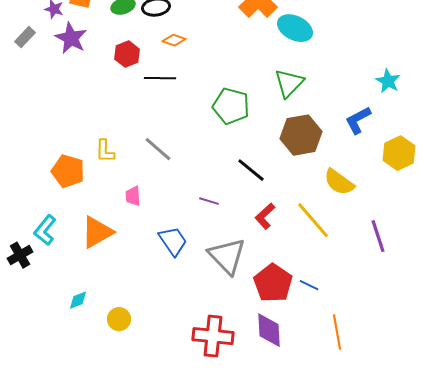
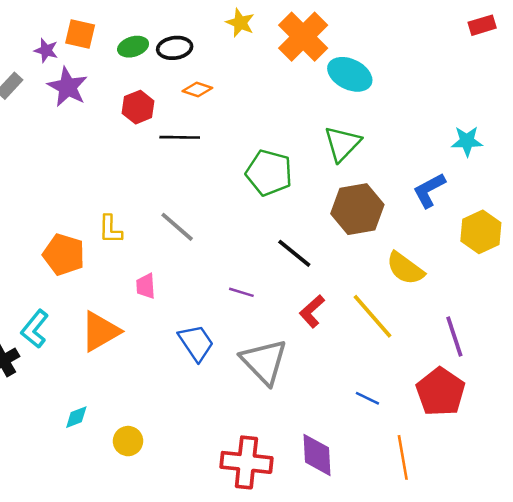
cyan star: (388, 81) -> (467, 141), turned -30
red pentagon: (273, 283) -> (441, 392), moved

